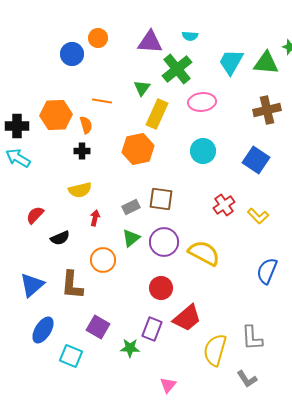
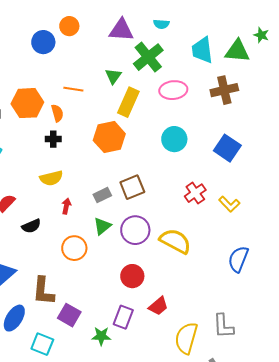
cyan trapezoid: (231, 62) -> (202, 50), turned -36
brown cross: (267, 110) -> (224, 90), moved
brown square: (161, 199) -> (132, 187), turned -30
brown L-shape: (72, 285) -> (43, 291), moved
red trapezoid: (187, 318) -> (158, 306), size x0.7

